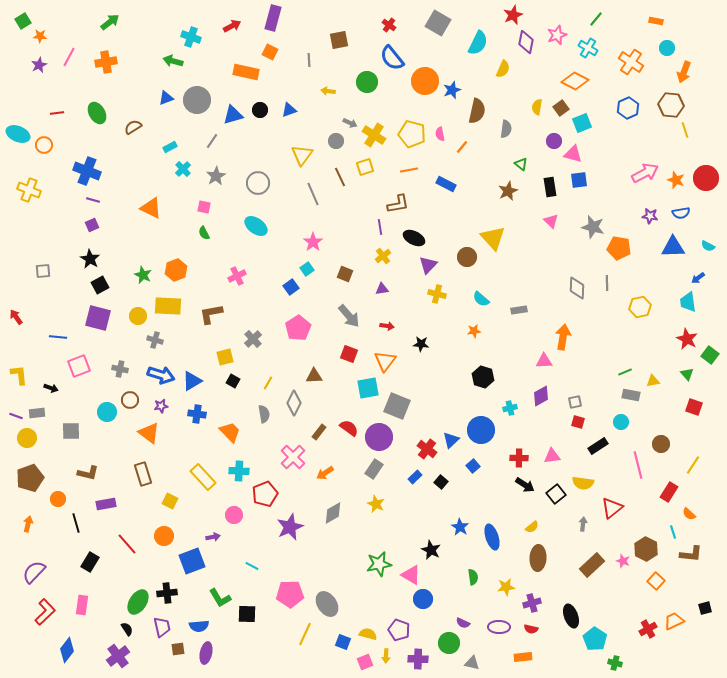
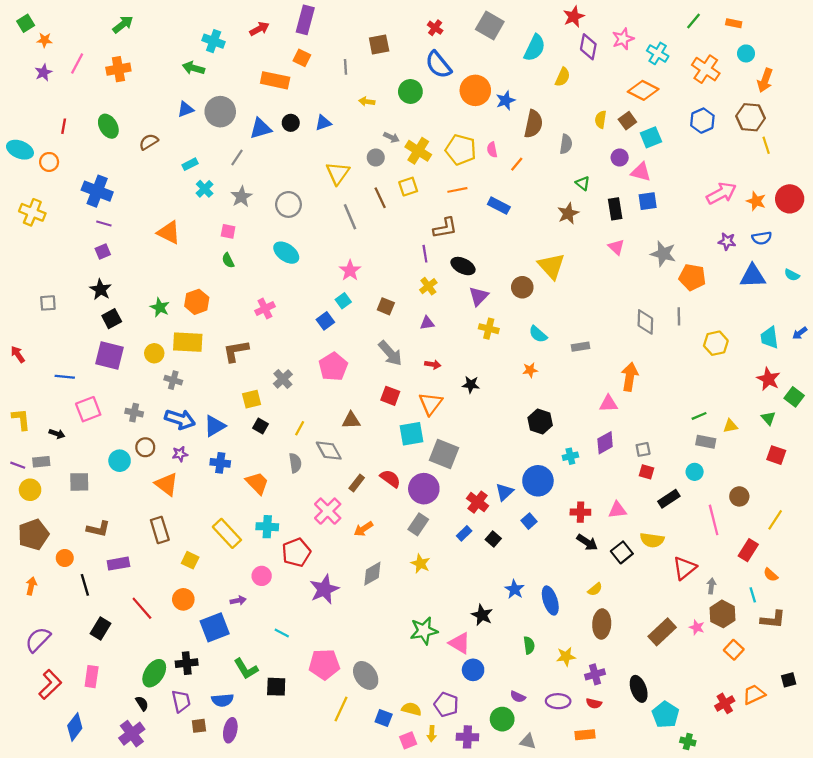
green line: (596, 19) -> (693, 21), moved
red line: (57, 113) -> (64, 126), turned -72
blue arrow: (698, 278) -> (800, 333), moved
gray diamond: (294, 403) -> (329, 451), turned -55
gray arrow: (583, 524) -> (711, 586), moved

